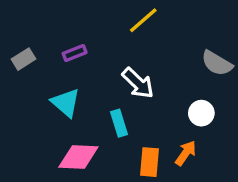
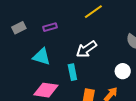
white arrow: (138, 83) -> (86, 49), turned 95
cyan triangle: (66, 103) -> (42, 57), turned -30

